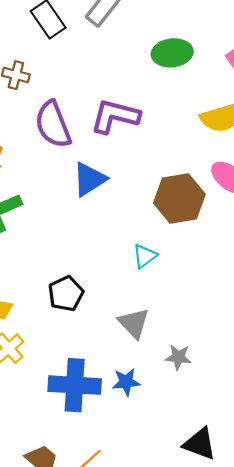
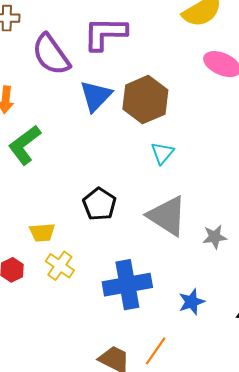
brown hexagon: (179, 199) -> (145, 100), moved
gray triangle: (134, 323) -> (167, 216), size x1.4
blue star: (126, 382) -> (192, 302), moved

